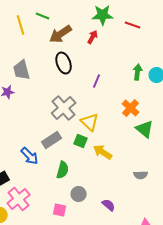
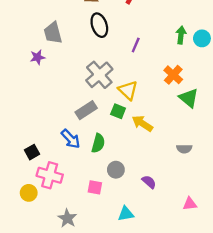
blue arrow: (30, 156) -> (71, 139), moved
pink cross: (19, 199) -> (50, 175), turned -35

